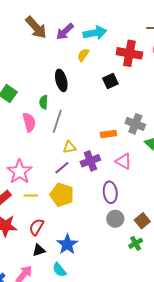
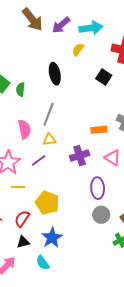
black square: (110, 81) -> (104, 77), turned -35
green semicircle: (44, 102) -> (20, 89), moved
pink semicircle: (29, 122) -> (24, 129), moved
yellow triangle: (69, 147) -> (49, 140), moved
purple line: (62, 168) -> (39, 160), moved
yellow pentagon: (62, 195) -> (47, 203), moved

